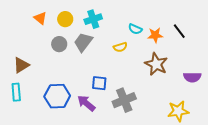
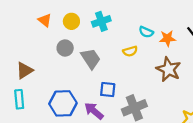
gray trapezoid: (83, 42) -> (91, 59), moved, turned 110

